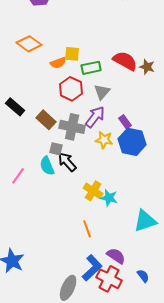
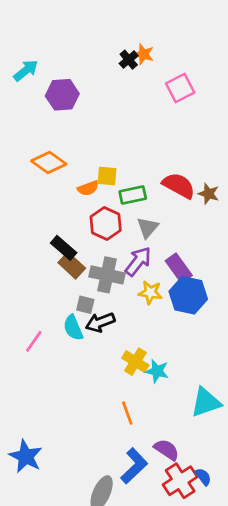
black rectangle: (15, 107) -> (64, 248), moved
purple rectangle: (125, 122) -> (179, 268), size x1.5
black arrow: (67, 162) -> (100, 322), turned -70
red cross: (109, 279) -> (180, 481), moved, turned 30

